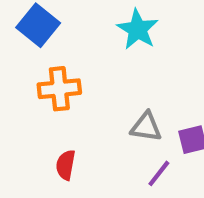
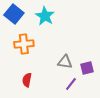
cyan star: (138, 29) -> (45, 16), moved

